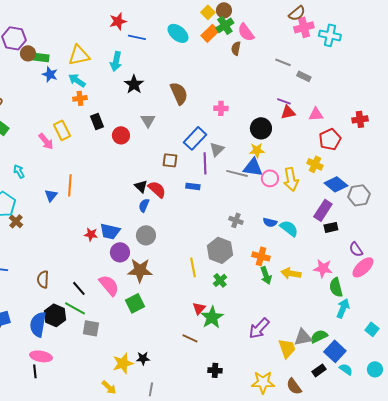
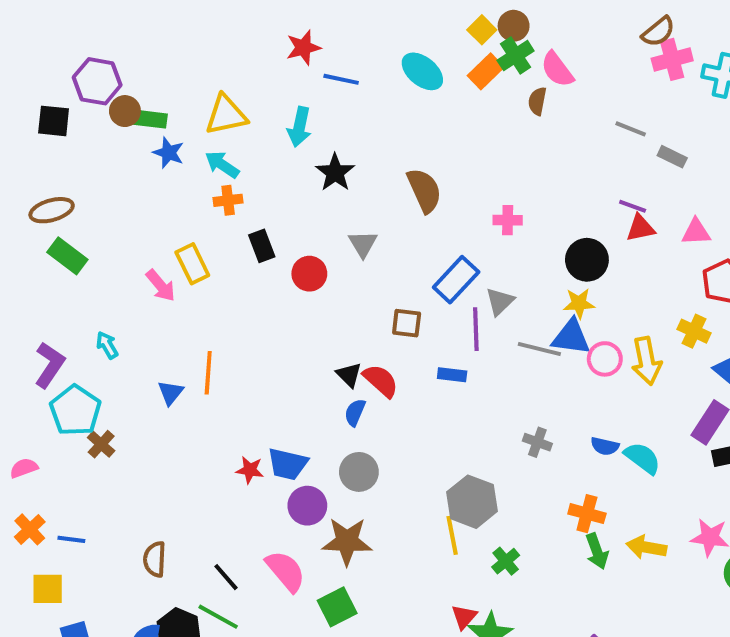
gray hexagon: (220, 250) -> (472, 502), moved

